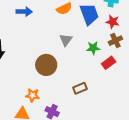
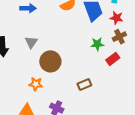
gray triangle: (66, 40) -> (31, 42), moved
orange star: (33, 95) -> (36, 84), moved

